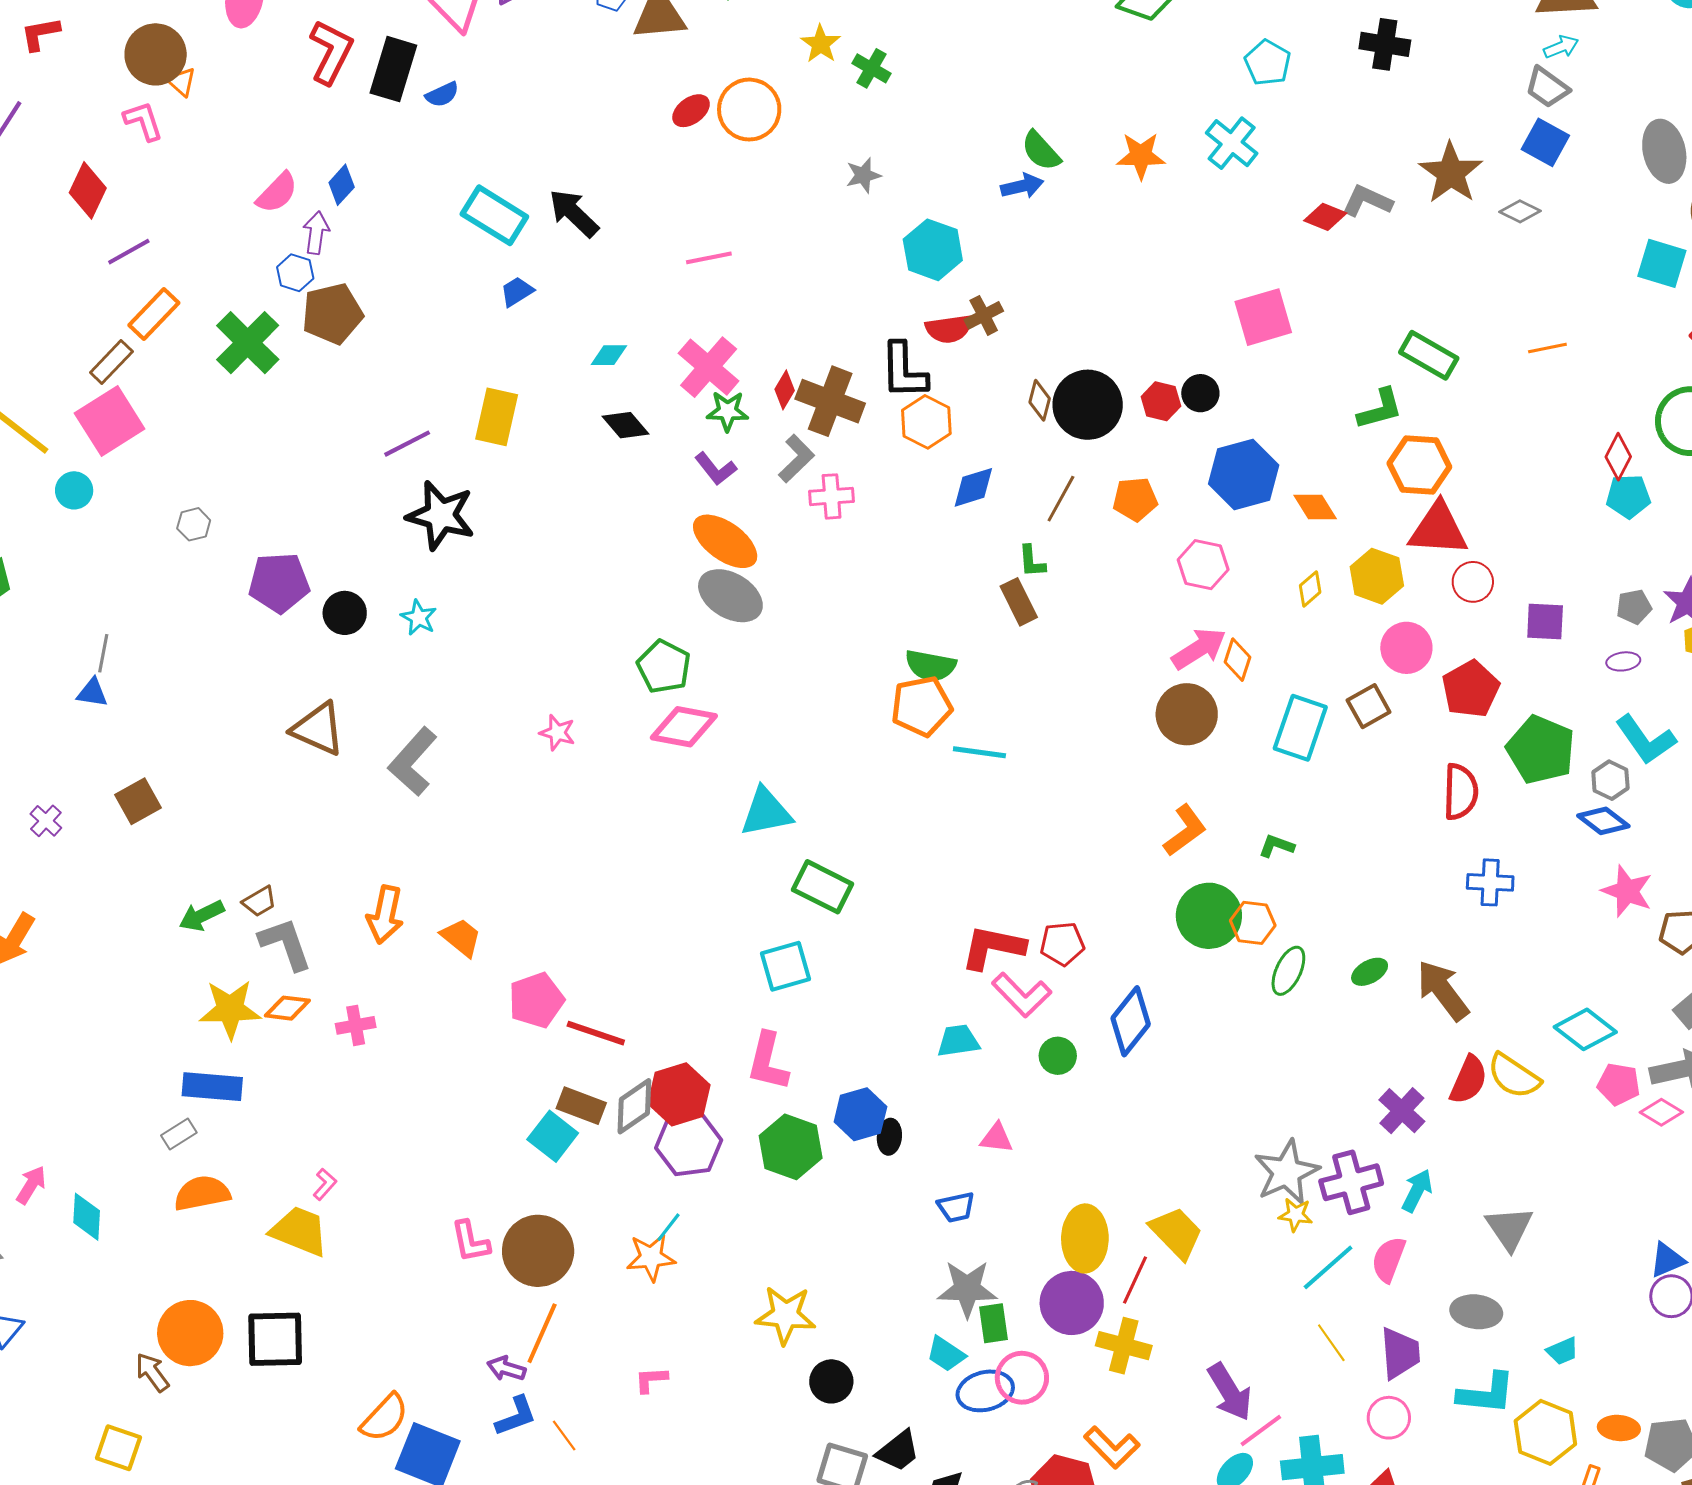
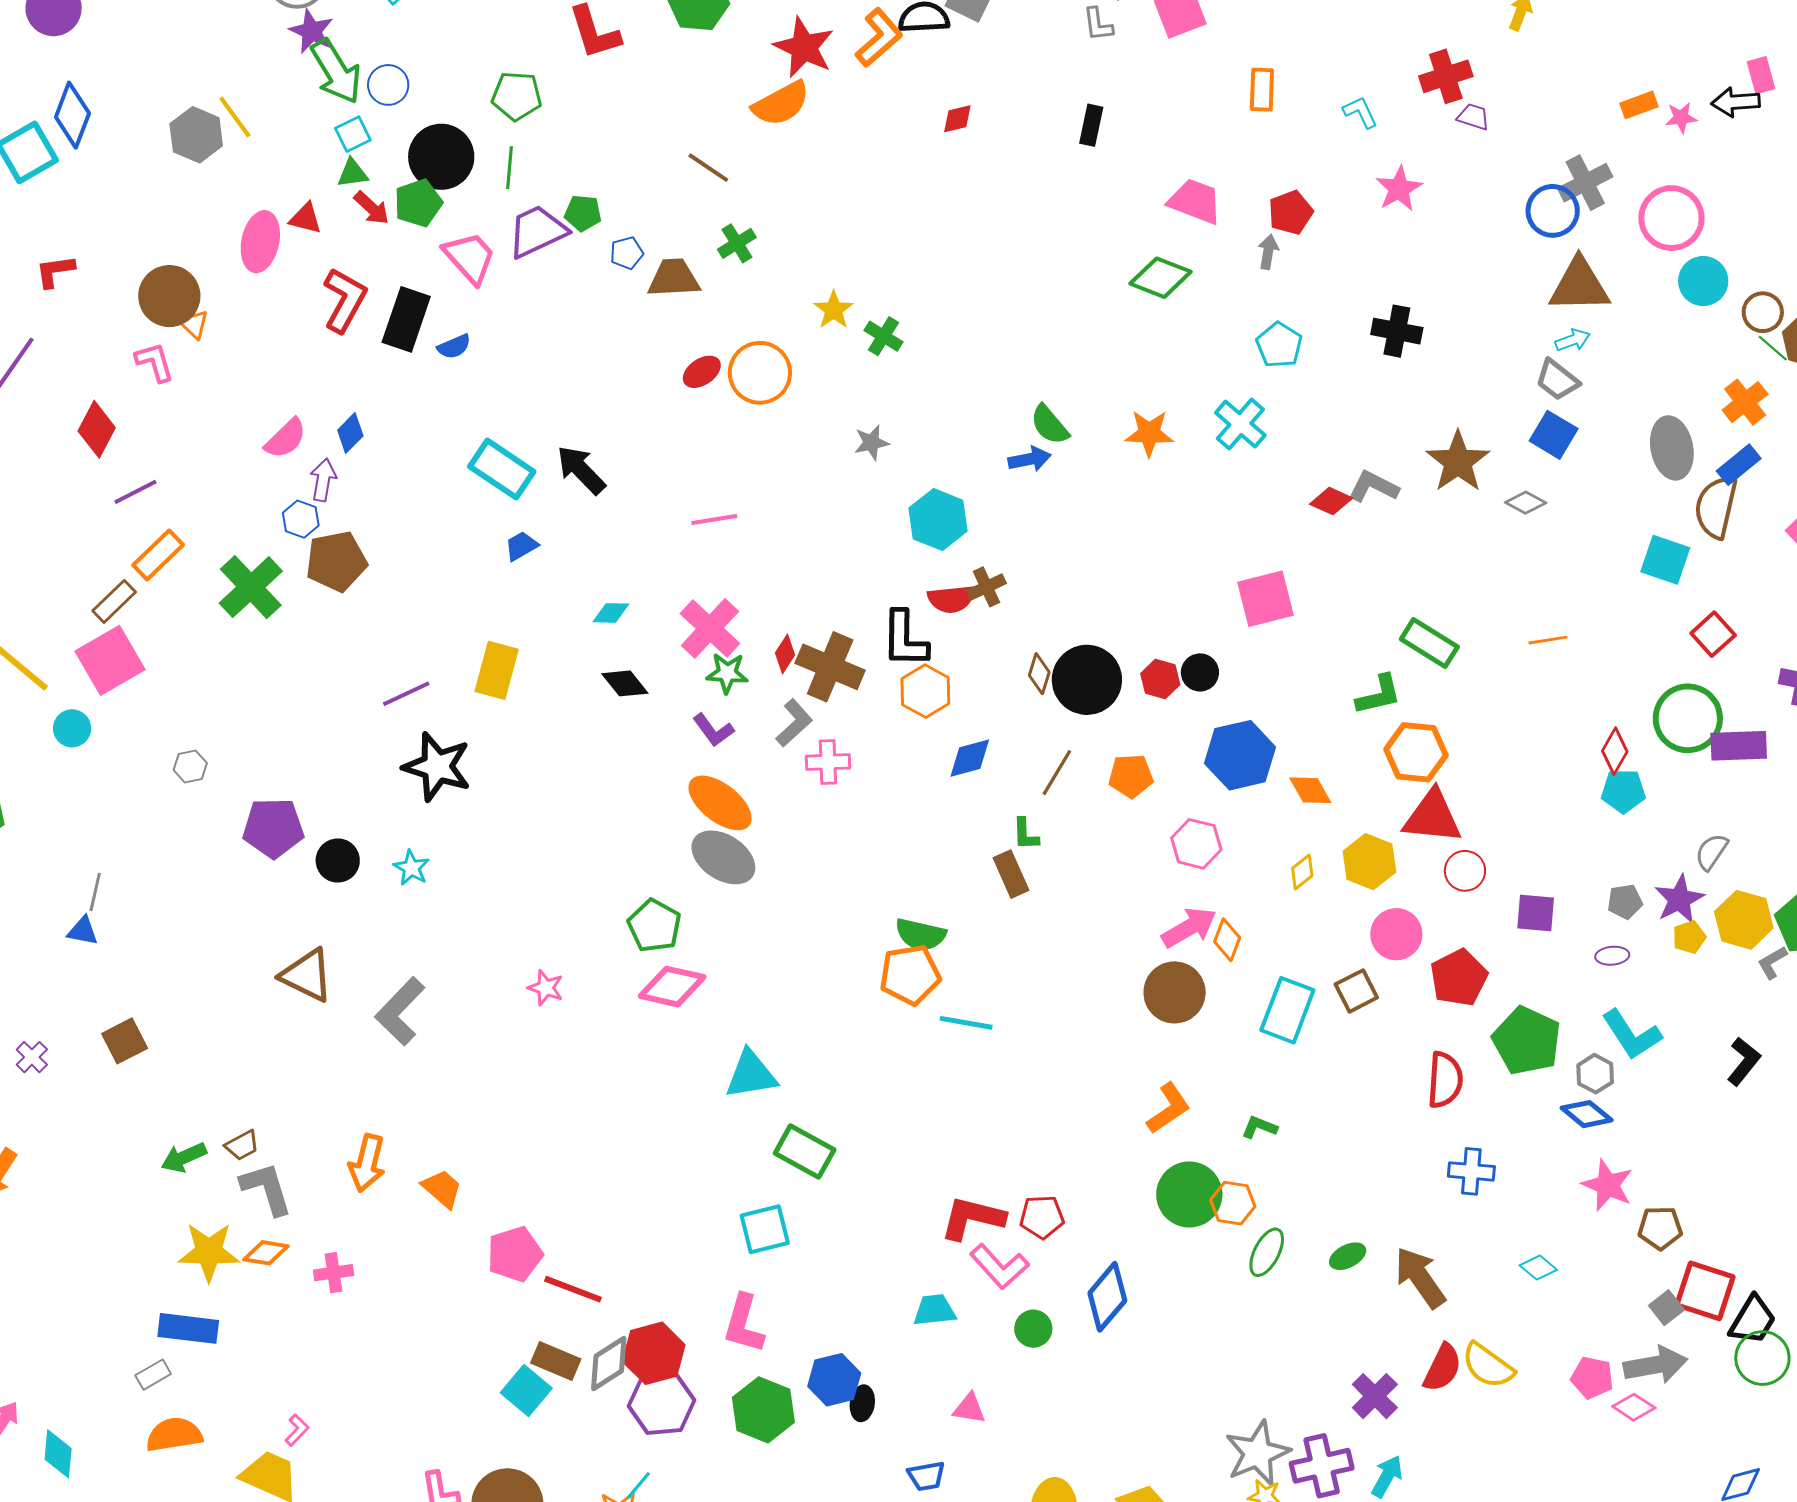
cyan diamond: (1585, 1029) -> (1538, 1268), moved, size x0.6

